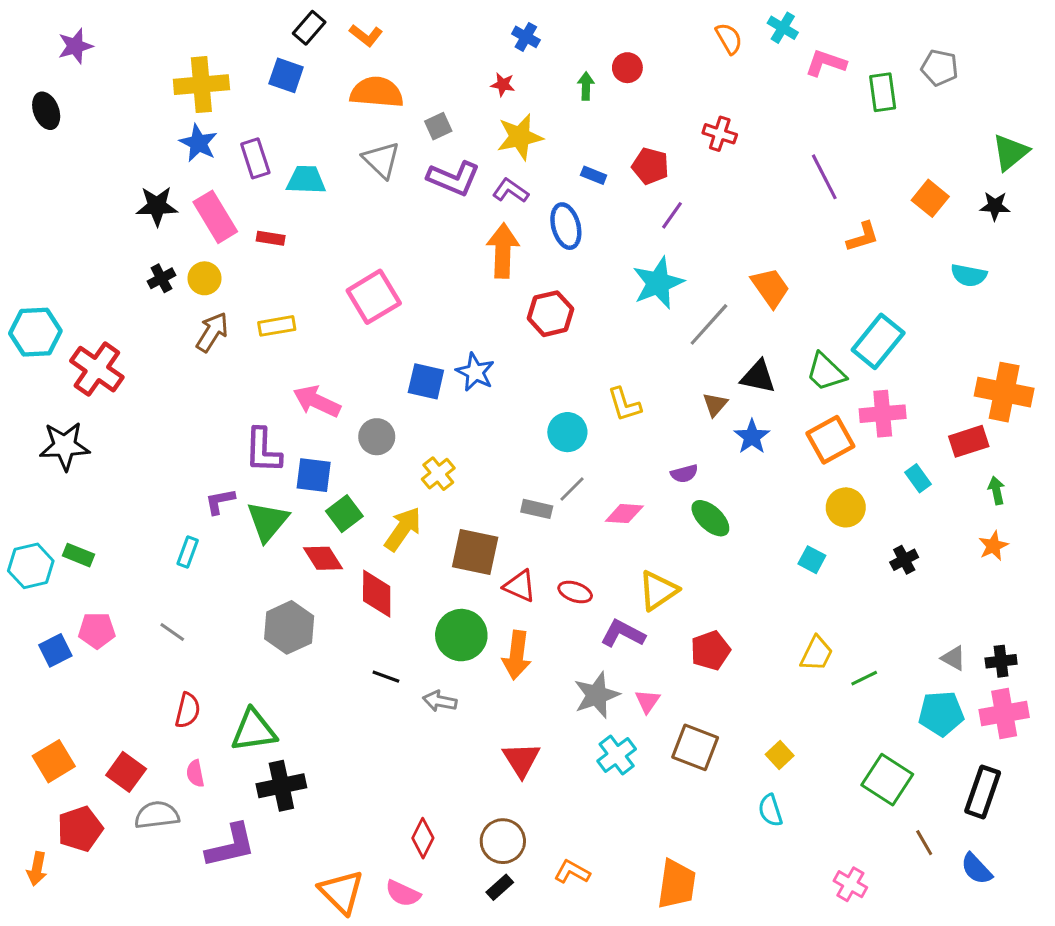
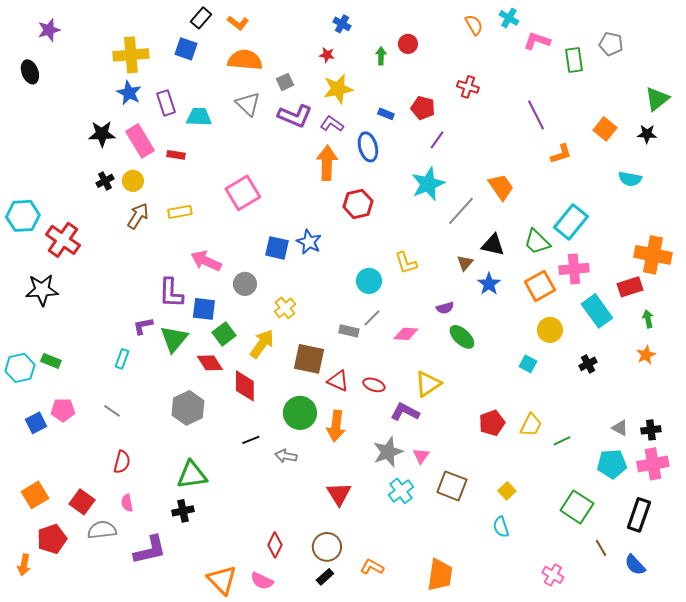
cyan rectangle: (918, 478) -> (597, 311), size x1.8
red pentagon: (710, 650) -> (492, 423), moved
black line: (386, 677) -> (251, 440), turned -42
green triangle: (254, 730) -> (192, 475), moved
black cross: (281, 786) -> (183, 511), size x0.7

